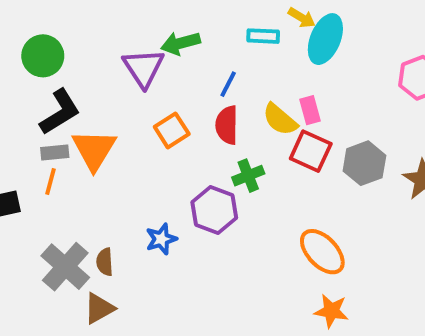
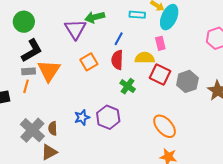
pink rectangle: (310, 110) -> (160, 43), moved
yellow semicircle: (280, 119) -> (145, 58), turned 138
green cross: (248, 176) -> (128, 86), turned -35
purple hexagon: (214, 210) -> (108, 117), moved

